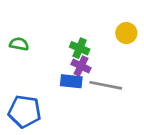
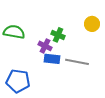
green semicircle: (19, 44) -> (14, 32), size x1.5
purple cross: (81, 66) -> (45, 46), moved

